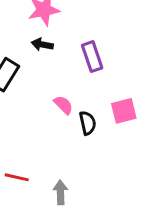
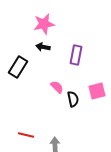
purple rectangle: (92, 57) -> (76, 55), turned 30

